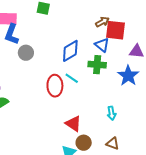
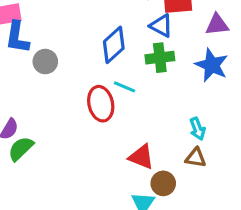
brown triangle: (113, 143) -> (196, 158), moved

